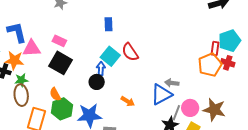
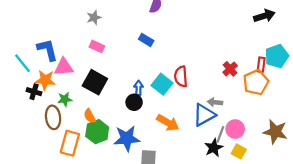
blue rectangle: (108, 24) -> (146, 40), turned -56
pink rectangle: (59, 41) -> (97, 46), moved
red semicircle: (130, 52) -> (181, 76), moved, turned 30
cyan square: (110, 56) -> (162, 84), moved
red cross: (228, 63) -> (230, 69), moved, turned 32
green star: (21, 80) -> (65, 99), moved
orange arrow: (128, 101) -> (168, 123), size x1.5
brown star: (214, 110) -> (275, 132), moved

